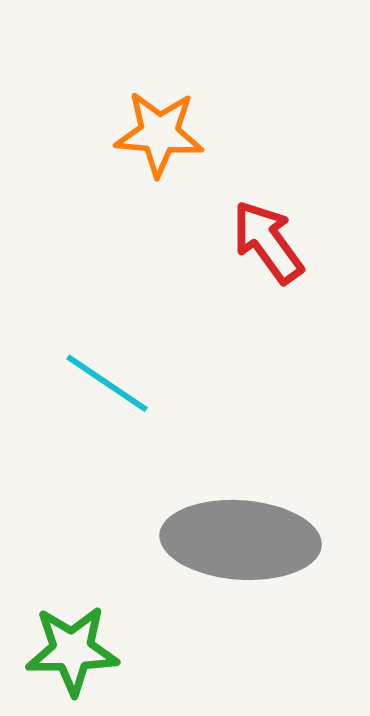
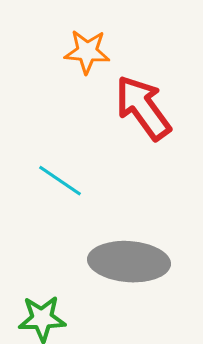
red arrow: (268, 242) -> (143, 108), size x1.5

